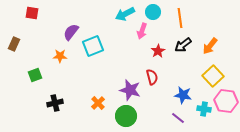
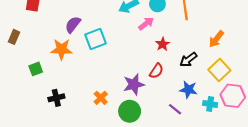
pink arrow: (142, 31) -> (146, 24), turned -147
black arrow: (183, 45) -> (188, 60), moved
orange star: (60, 56) -> (61, 49), size x1.5
red semicircle: (152, 77) -> (156, 71), turned 49
purple star: (130, 90) -> (134, 84), turned -30
purple line: (178, 118) -> (175, 109), moved

